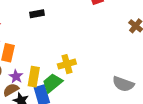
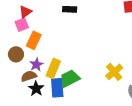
yellow cross: (67, 64) -> (114, 72), moved, turned -36

